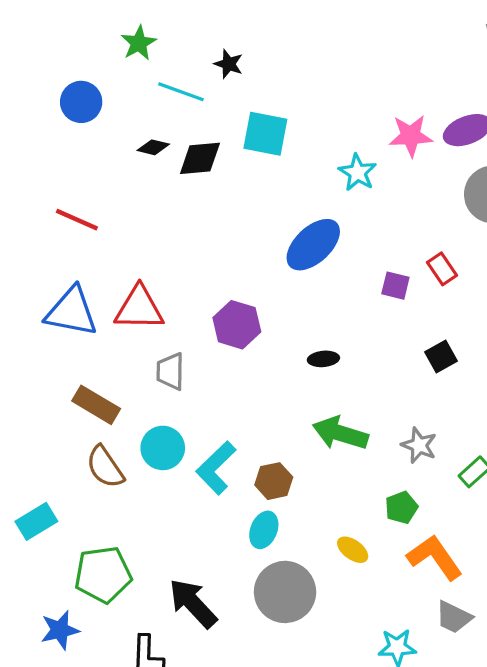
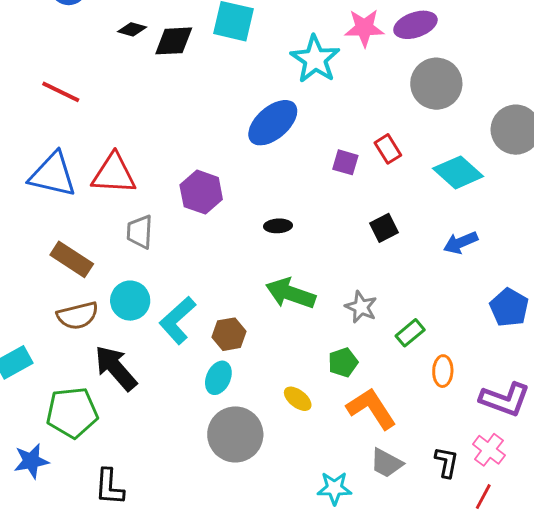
cyan star: (358, 172) -> (315, 59), size x1.4
brown semicircle: (105, 467) -> (78, 316), turned -72
black arrow: (193, 603) -> (116, 368), moved

